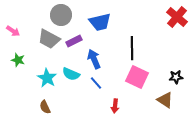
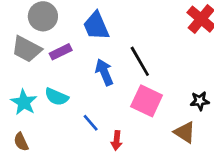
blue trapezoid: (100, 22) -> (96, 26), turned 80
black line: (132, 48) -> (140, 61), turned -30
blue arrow: (94, 59) -> (104, 72), moved
blue line: (96, 83) -> (91, 123), moved

